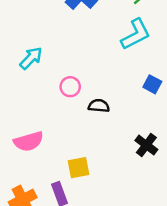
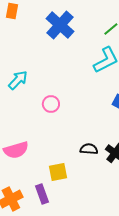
black semicircle: (99, 106) -> (89, 149), moved

